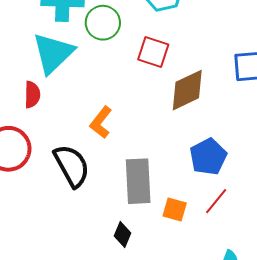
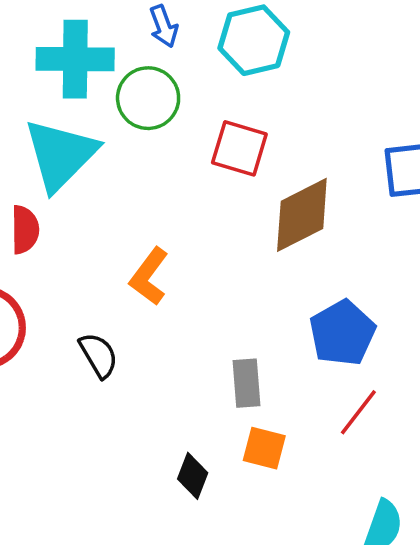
black semicircle: (72, 166) -> (99, 355), size x0.6
gray rectangle: (138, 181) -> (247, 383), moved, size x0.6
orange square: (175, 210) -> (264, 448), moved

